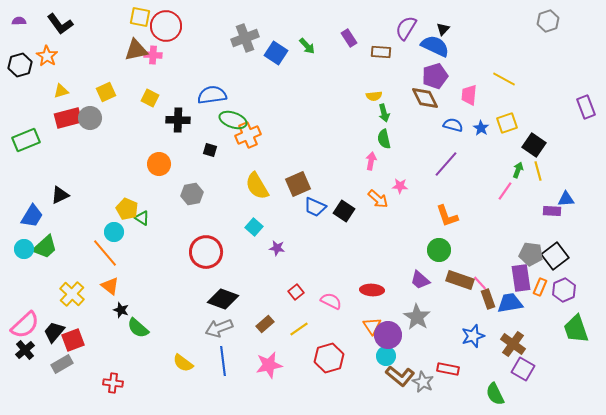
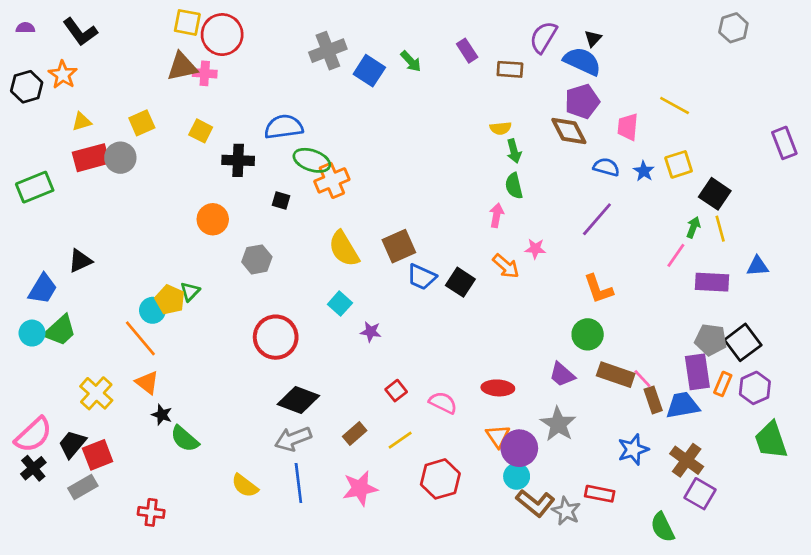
yellow pentagon: (127, 209) -> (170, 300), moved
purple rectangle: (552, 211) -> (712, 282), moved, size x1.4
green triangle: (142, 218) -> (190, 292), turned 42

